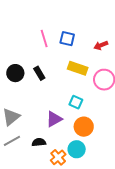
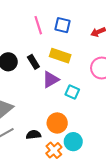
yellow rectangle: (78, 68) -> (60, 56), moved
purple triangle: (54, 119) -> (51, 79), moved
orange circle: (84, 127) -> (57, 123), moved

